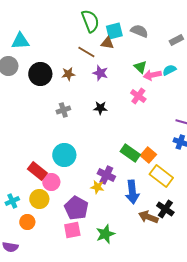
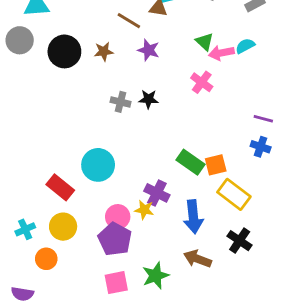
gray cross: (63, 110) -> (120, 102), moved, turned 32
orange square: (148, 155) -> (216, 165), turned 35
pink circle: (51, 182) -> (118, 217), moved
brown arrow: (148, 217) -> (198, 259), moved
pink square: (72, 230) -> (116, 283), moved

